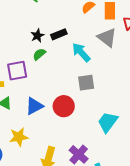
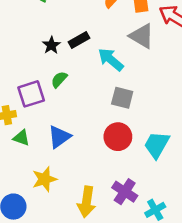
green semicircle: (39, 54) -> (59, 79), moved
gray square: (86, 83) -> (122, 98), turned 30
red circle: (64, 106) -> (118, 137), moved

